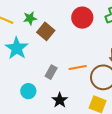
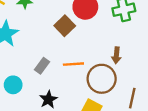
brown square: (46, 31) -> (65, 26), moved

